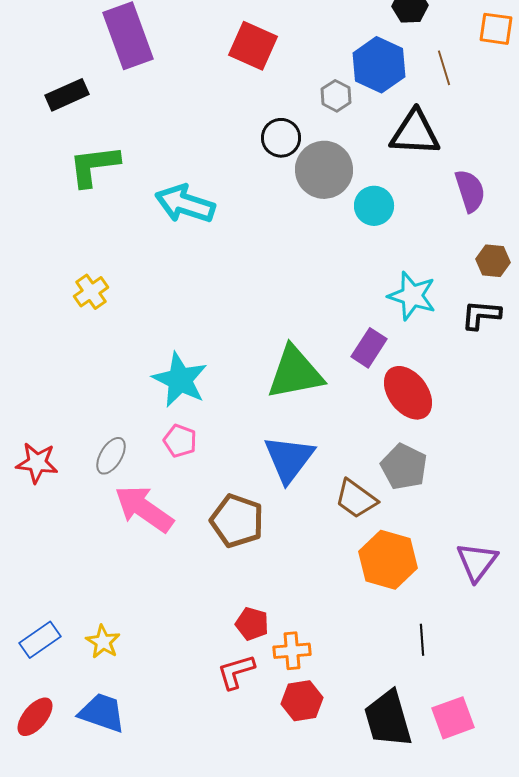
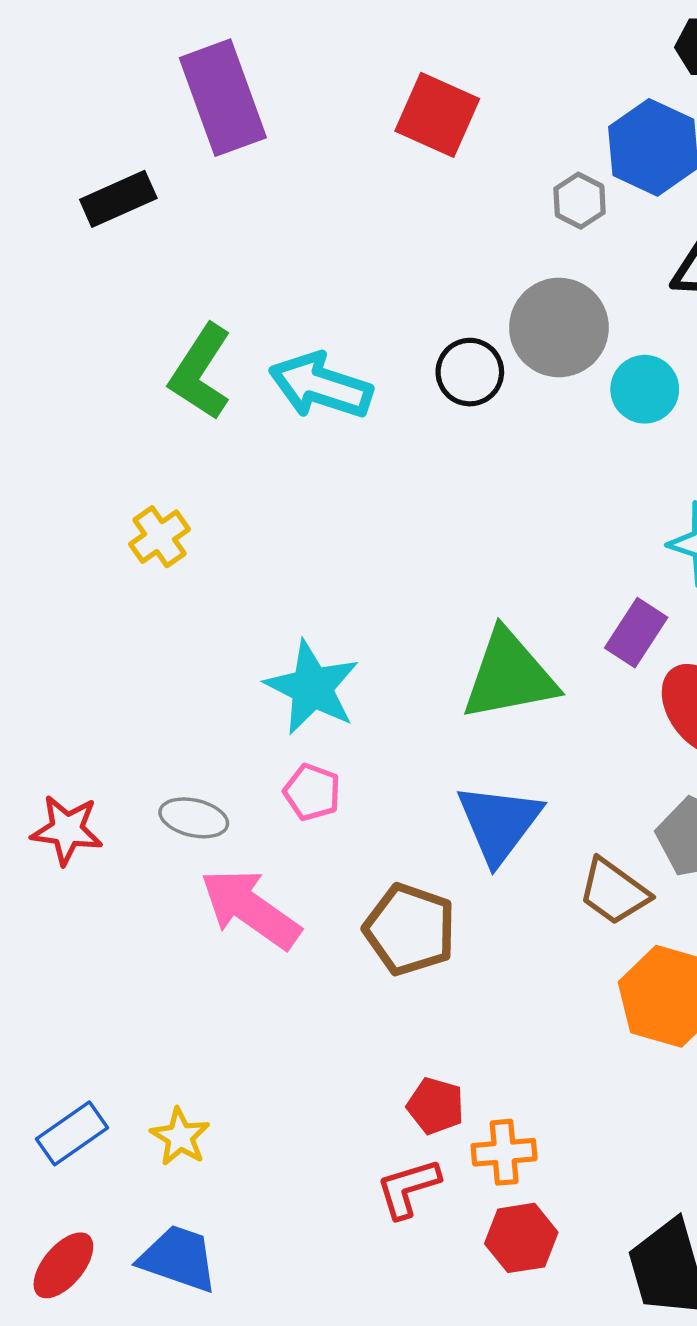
black circle: (281, 138) -> (470, 372), moved
green L-shape: (94, 166) -> (201, 372), moved, turned -50
gray ellipse: (111, 456) -> (194, 818), turned 72

